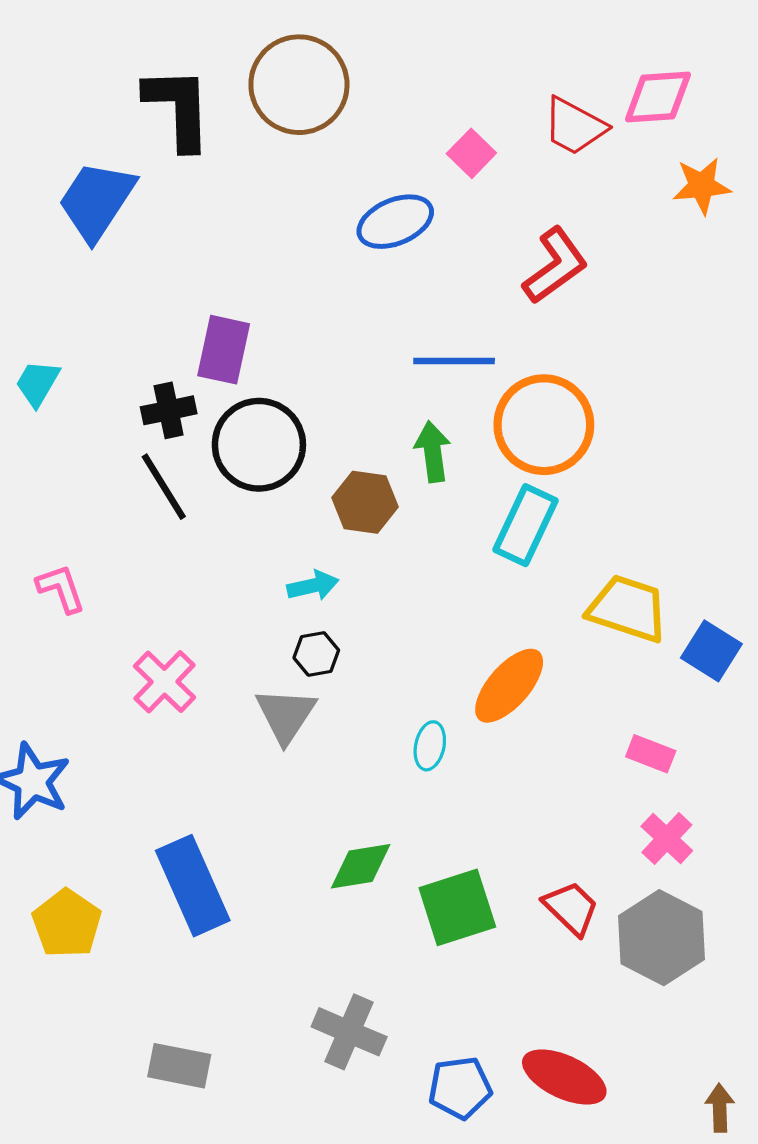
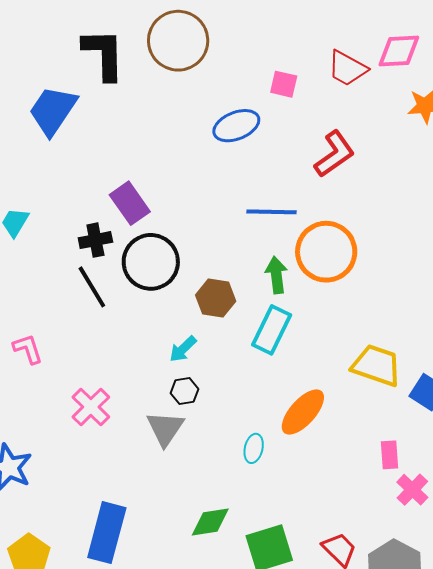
pink square: (471, 153) -> (284, 84), turned -32
purple rectangle: (224, 350) -> (130, 203), turned -48
green arrow: (433, 452) -> (276, 275), moved
cyan rectangle: (525, 525) -> (272, 330), moved
cyan arrow: (313, 586) -> (183, 349), turned 148
pink rectangle: (651, 754) -> (389, 455), turned 64
pink cross: (667, 839) -> (412, 490), moved
blue rectangle: (193, 886) -> (107, 533), turned 38

